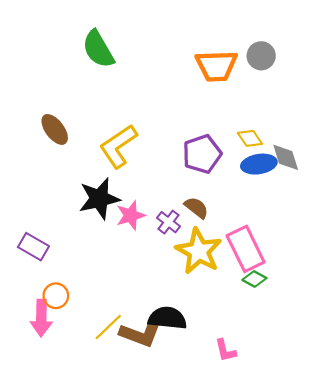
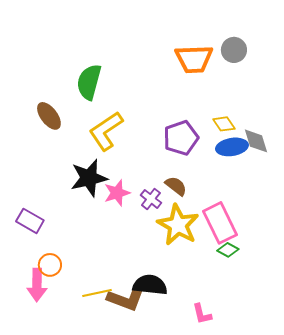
green semicircle: (98, 49) -> (89, 82), moved, turned 45
yellow line: (108, 327) -> (97, 293), turned 32

